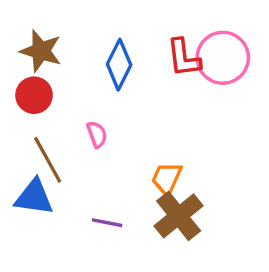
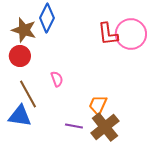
blue diamond: (119, 65) -> (47, 18), moved
purple line: (107, 223) -> (74, 126), moved

